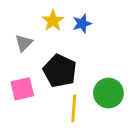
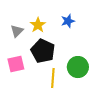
yellow star: (53, 21) -> (38, 25), moved
blue star: (82, 24) -> (68, 21), moved

